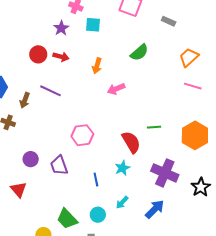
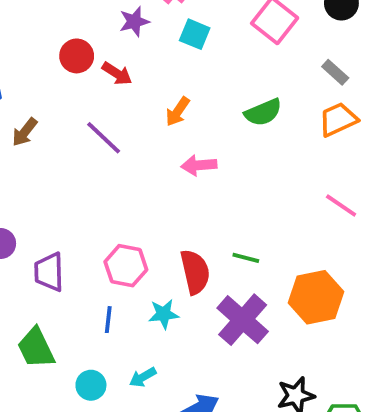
orange trapezoid: (189, 57) -> (338, 119), moved
purple line: (50, 91) -> (104, 138), moved
pink hexagon: (82, 135) -> (126, 266), moved
purple cross: (165, 173) -> (243, 320), moved
green trapezoid: (67, 219) -> (36, 348), moved

